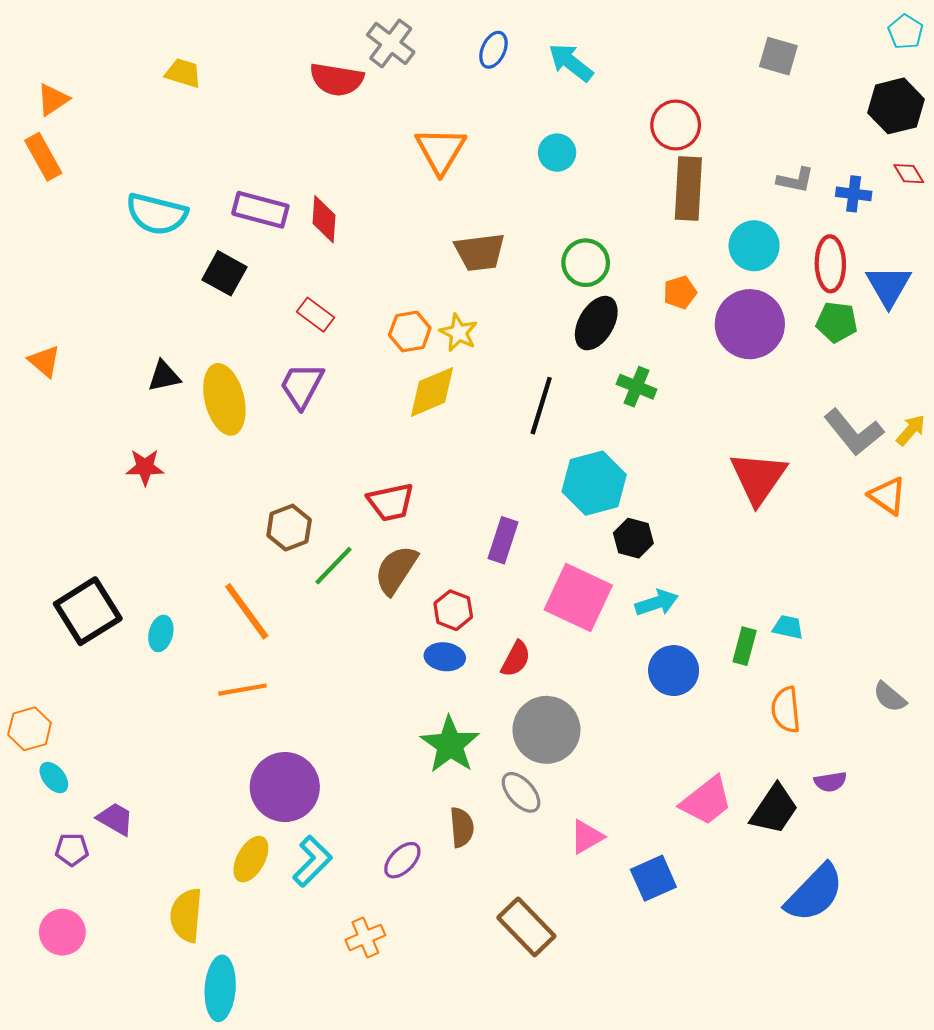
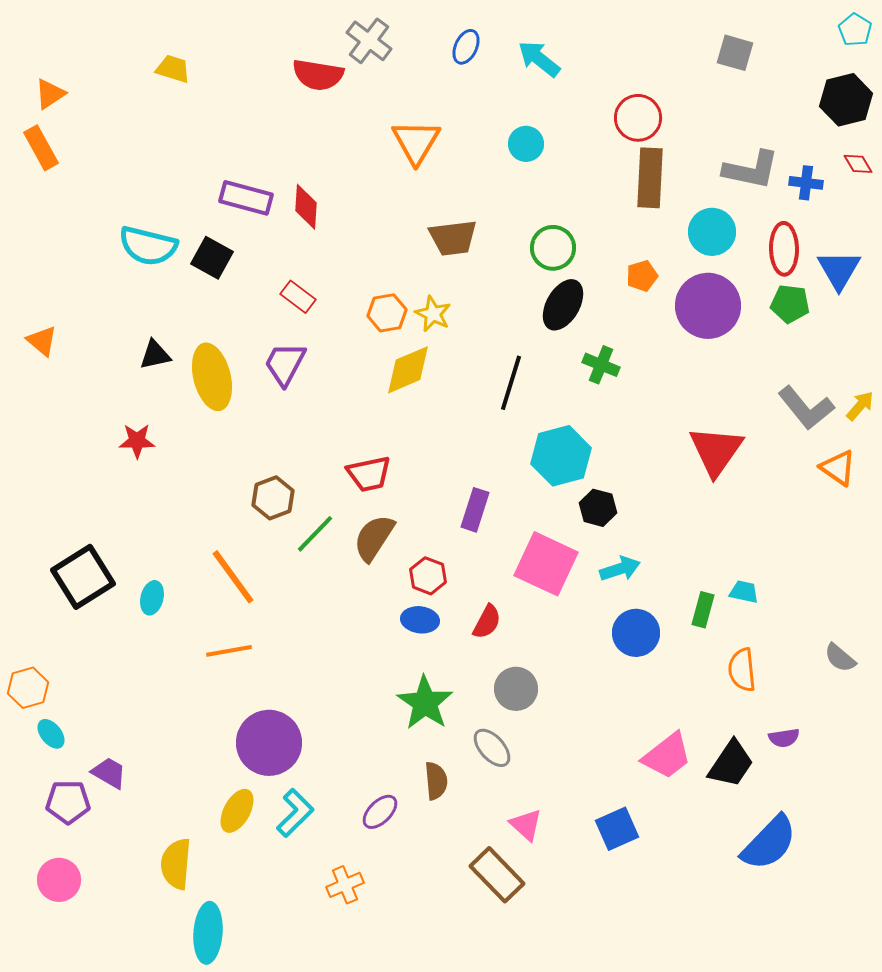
gray L-shape: (795, 180) -> (751, 170), size x1.6
cyan semicircle: (157, 214) -> (148, 246), moved
gray circle: (546, 730) -> (516, 689), size x0.7
pink triangle: (587, 837) -> (526, 825), moved, turned -48
purple pentagon: (72, 850) -> (68, 802), size x1.4

